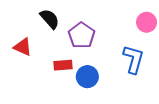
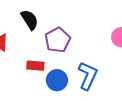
blue L-shape: (133, 59) -> (88, 76), moved

